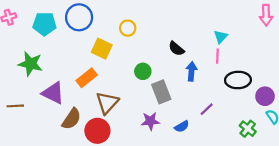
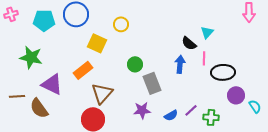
black semicircle: (176, 49) -> (189, 43), moved
pink line: (217, 56) -> (204, 58), moved
purple circle: (265, 96) -> (236, 95), moved
purple line: (207, 109) -> (191, 110), moved
brown semicircle: (71, 119) -> (39, 108), moved, turned 110
green cross: (248, 129) -> (211, 117), moved, turned -35

